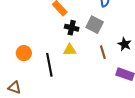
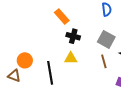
gray square: (95, 25) -> (106, 39), moved
brown triangle: (15, 88) -> (14, 76), moved

